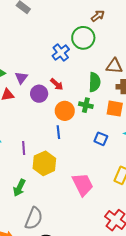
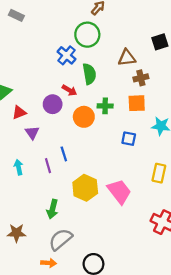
purple triangle: (21, 78) -> (32, 133), moved
green semicircle: (95, 82) -> (89, 74), moved
blue line: (58, 132) -> (64, 154), moved
yellow hexagon: (44, 163) -> (85, 188), moved
gray semicircle: (34, 218) -> (61, 239), moved, turned -140

